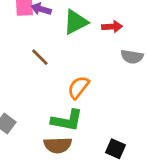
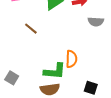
orange semicircle: (78, 87) -> (71, 59), moved, turned 150

